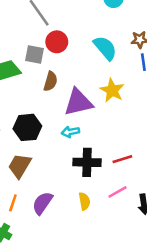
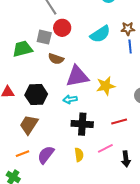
cyan semicircle: (105, 48) -> (100, 34), turned 95
brown semicircle: (50, 81) -> (56, 59), turned 91
yellow star: (112, 90) -> (106, 86), moved, turned 30
red line: (122, 159) -> (119, 121), moved
orange line: (13, 203) -> (22, 154), turned 48

